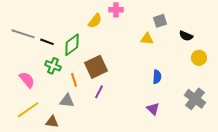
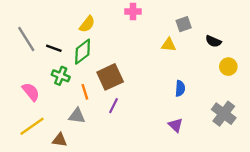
yellow semicircle: (95, 21) -> (87, 24), moved
gray line: (23, 34) -> (26, 39), turned 40

